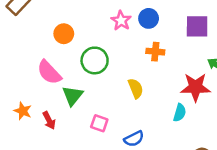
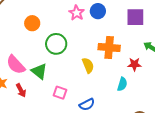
orange cross: (155, 52) -> (109, 48), moved, size x1.5
pink semicircle: (49, 72) -> (16, 65), moved
red star: (195, 87) -> (134, 64), size x0.6
green triangle: (73, 96) -> (39, 71), turned -30

